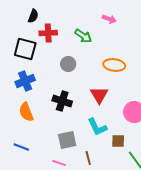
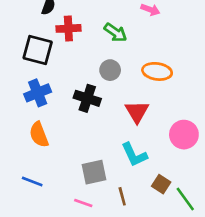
gray circle: (68, 64) -> (110, 70), moved
black cross: (62, 101) -> (87, 98), moved
brown square: (118, 141) -> (161, 184), moved, turned 32

